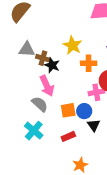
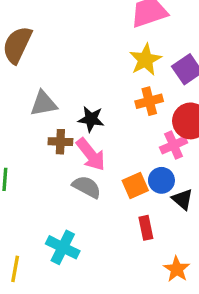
yellow star: (72, 45) -> (145, 60), moved, turned 30
brown cross: (43, 58) -> (60, 142), moved
cyan cross: (34, 131) -> (63, 247), moved
red rectangle: (68, 136) -> (146, 228), turned -64

